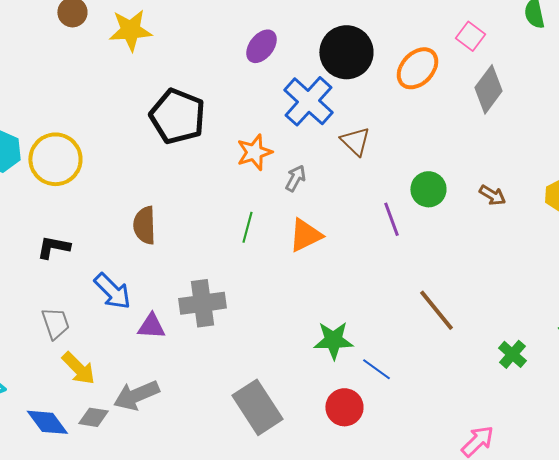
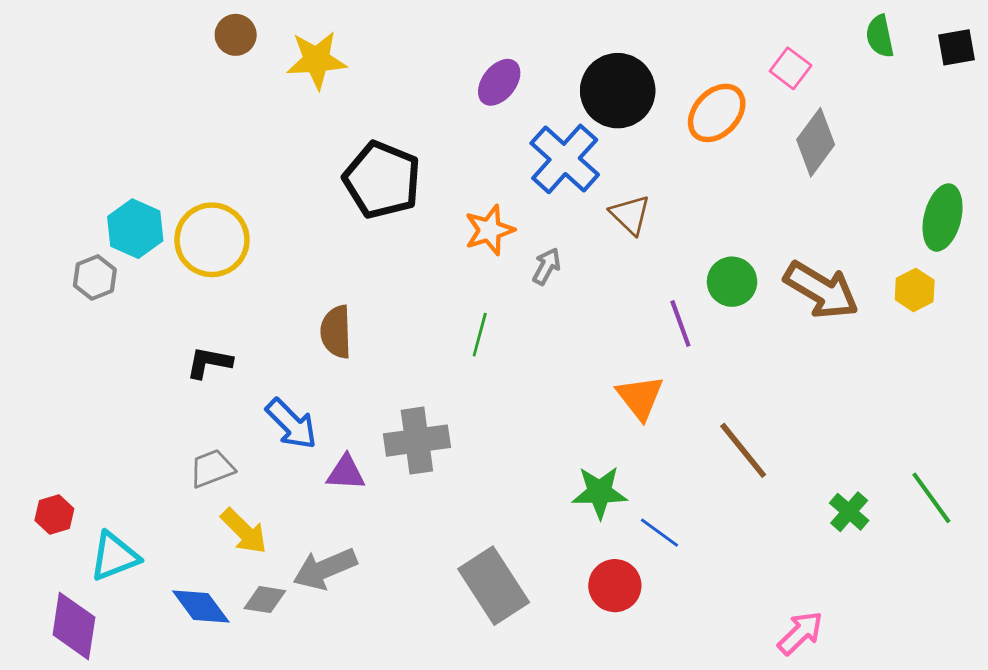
brown arrow: (492, 195) -> (821, 290), size x2.0
orange triangle: (305, 235) -> (640, 397), moved, turned -42
gray trapezoid: (55, 323) -> (212, 468), turned -92

